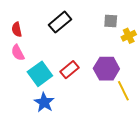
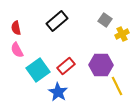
gray square: (111, 21) -> (105, 20), turned 32
blue star: (44, 102) -> (58, 92), moved

